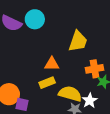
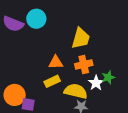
orange cross: (95, 69) -> (84, 64), moved
white star: (90, 101) -> (96, 83), moved

